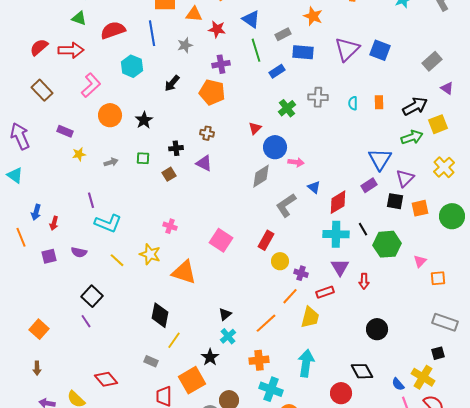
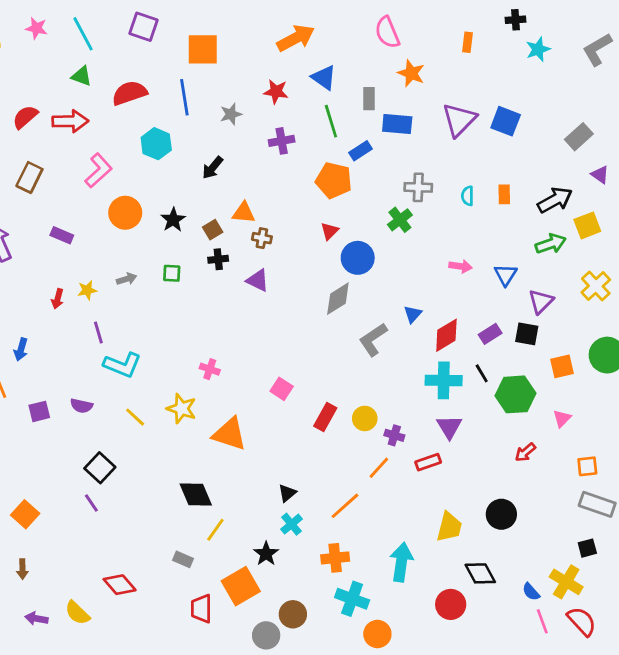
orange triangle: (194, 14) -> (244, 213), moved
gray rectangle: (283, 34) -> (369, 99), turned -63
brown rectangle: (42, 90) -> (29, 178), turned 70
orange pentagon: (212, 92) -> (334, 180), moved
green cross: (287, 108) -> (400, 220), moved
yellow star: (79, 154) -> (87, 290), moved
blue triangle: (380, 159) -> (506, 275), size x0.7
pink arrow: (296, 162) -> (461, 266), moved
brown square: (169, 174) -> (213, 230), moved
purple rectangle: (369, 185) -> (490, 334), moved
blue triangle: (314, 187) -> (413, 314), turned 32
orange square: (420, 208) -> (562, 366), moved
red arrow: (54, 223) -> (58, 299), moved
pink square: (221, 240) -> (282, 389), size x0.7
red rectangle: (266, 240) -> (325, 417), moved
orange square: (438, 278) -> (587, 466), moved
red arrow: (364, 281) -> (525, 452), moved, turned 49
black diamond: (160, 315) -> (196, 495), turned -35
yellow trapezoid: (310, 317) -> (449, 527), moved

